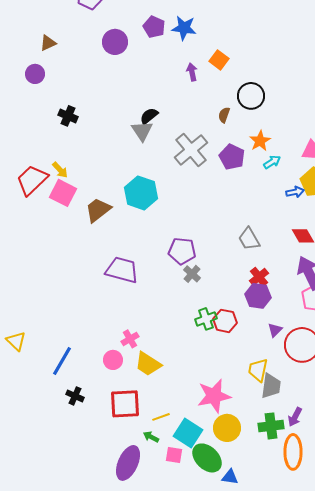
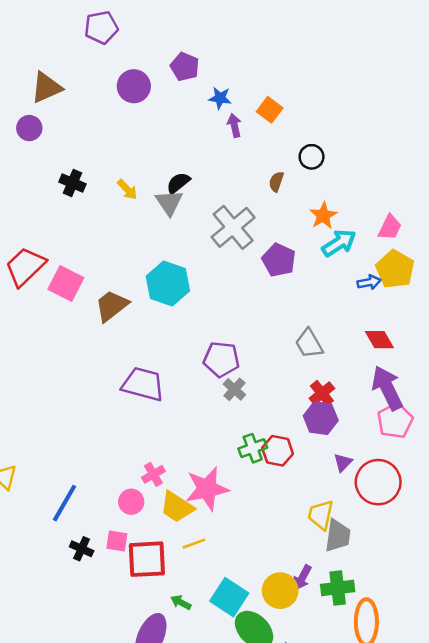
blue star: (184, 28) -> (220, 98), moved, size x0.7
brown triangle: (48, 43) -> (46, 88), size x1.5
black circle: (251, 96) -> (312, 157), size x0.7
purple pentagon: (232, 157) -> (279, 260), moved
cyan arrow: (272, 162) -> (339, 243), size x1.5
yellow arrow: (60, 170) -> (127, 189), moved
pink star: (214, 396) -> (207, 489), moved
yellow line: (161, 417) -> (194, 544), moved
purple arrow: (295, 417) -> (302, 578), moved
pink square: (174, 455) -> (117, 541), moved

